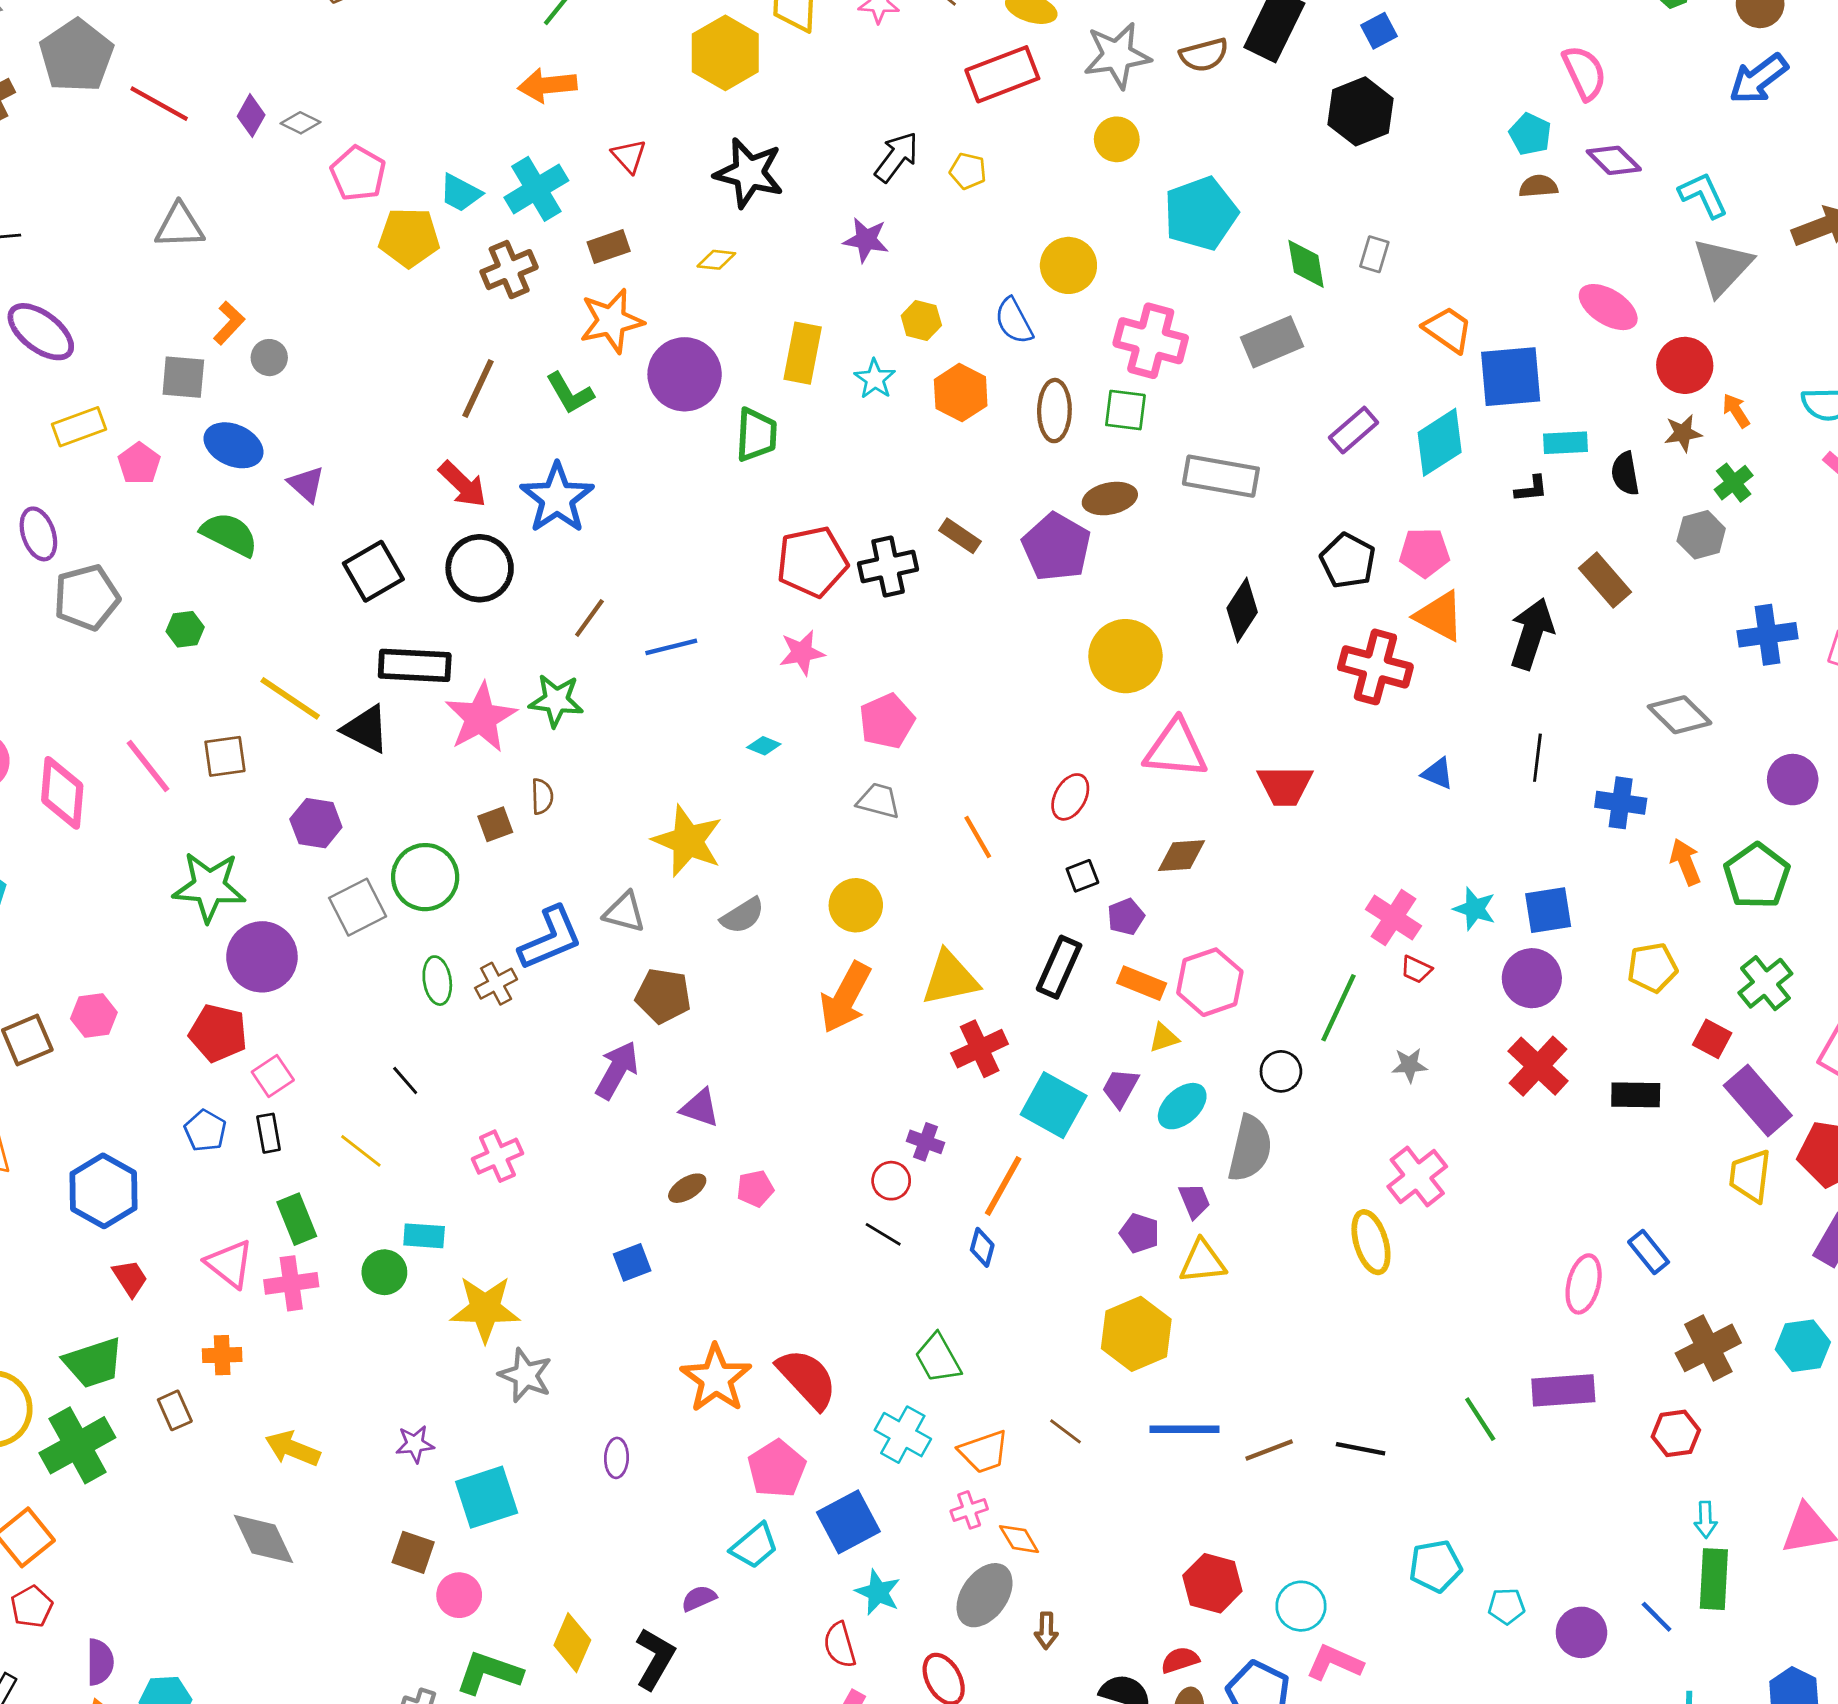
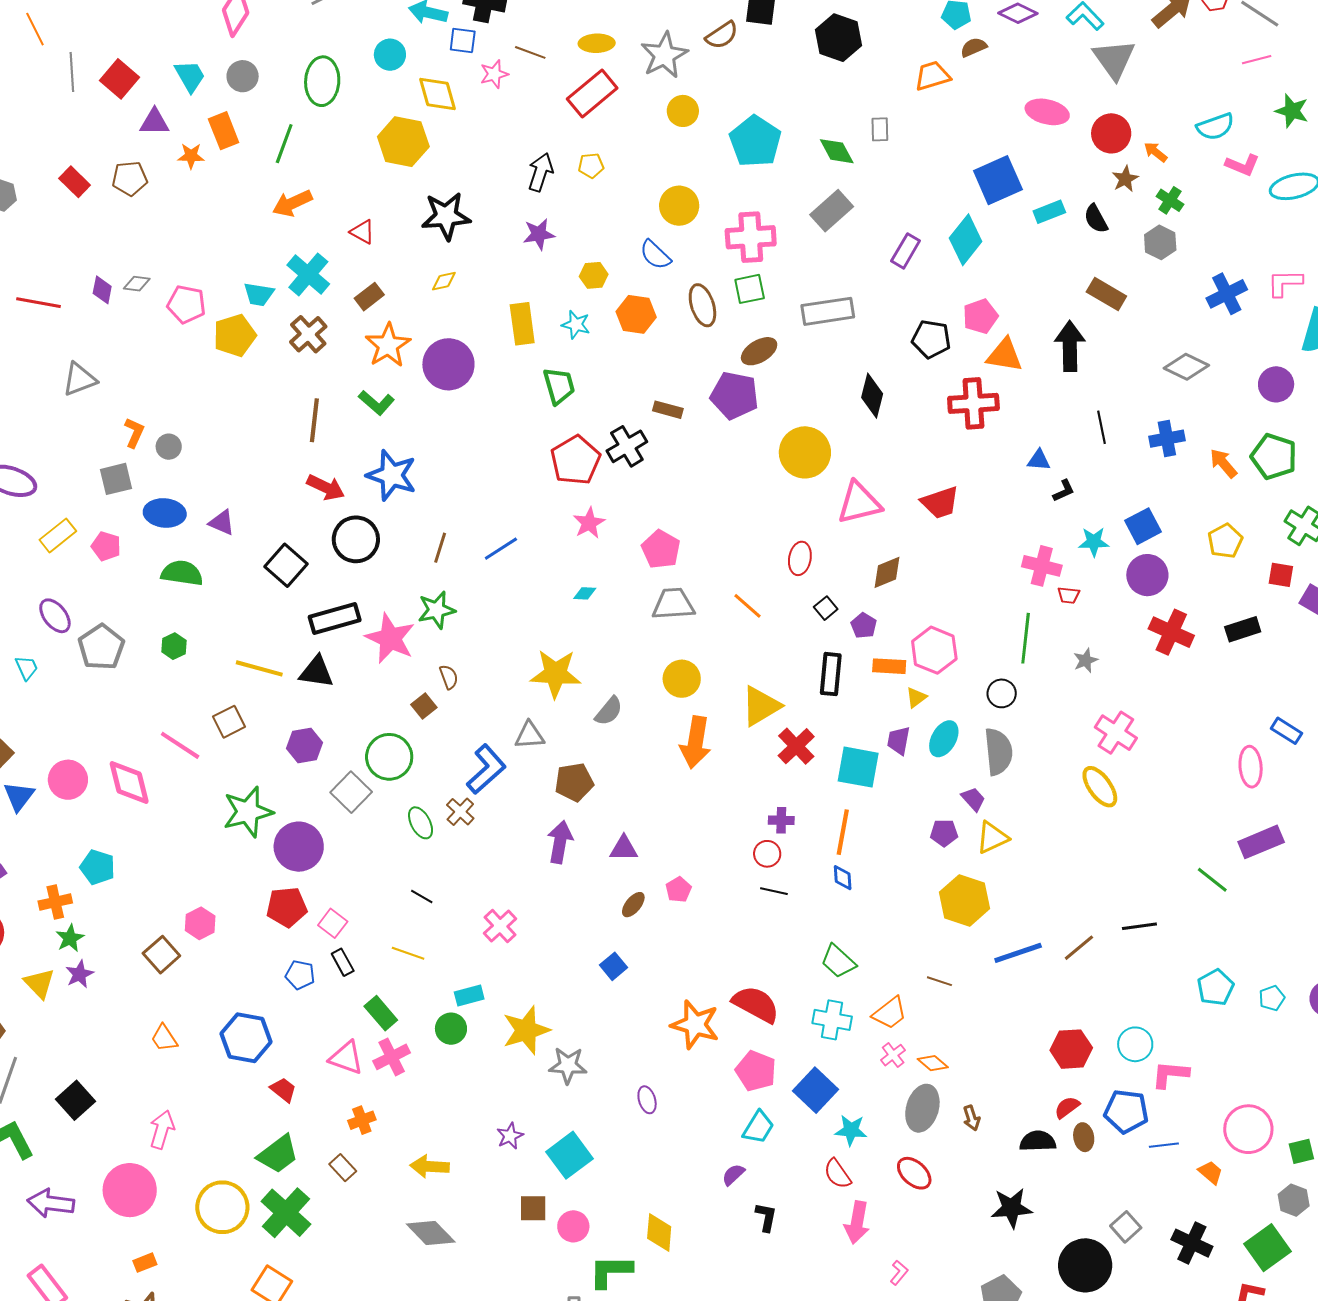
orange trapezoid: (1448, 329) -> (932, 76), moved, turned -33
green trapezoid: (756, 435) -> (559, 386), moved
black L-shape: (1531, 489) -> (1064, 491), moved
gray trapezoid: (879, 801) -> (673, 604), size x1.4
black L-shape: (655, 1659) -> (766, 1217), moved, size x0.7

